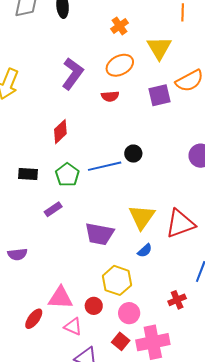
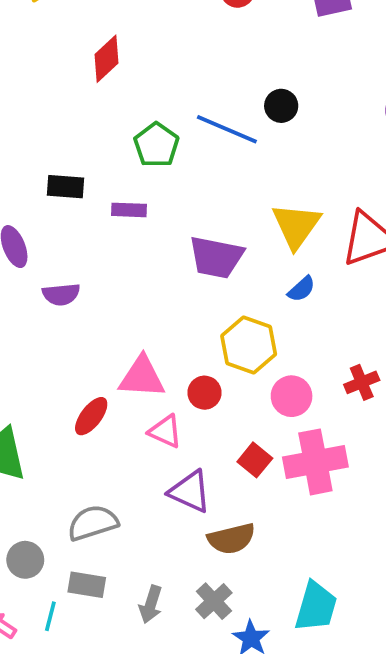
red diamond: (60, 132) -> (107, 59), moved
blue line: (105, 166) -> (227, 129), turned 36
black rectangle: (28, 174) -> (65, 187), moved
purple rectangle: (53, 209) -> (129, 210), turned 36
pink circle: (129, 313) -> (292, 396), moved

